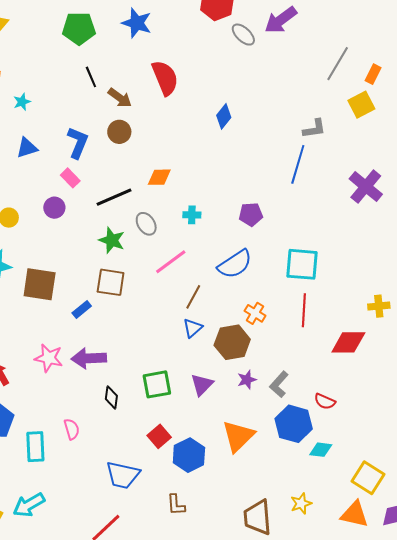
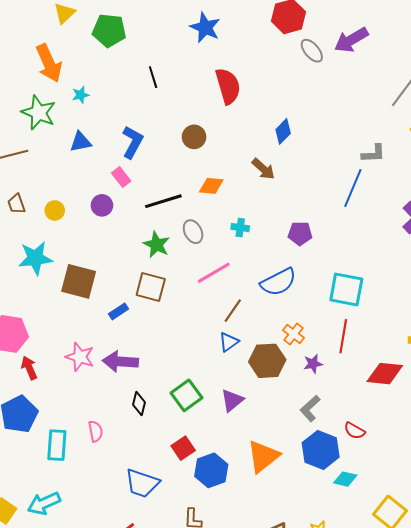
green pentagon: (79, 28) -> (109, 30), moved
brown arrow: (120, 98) -> (263, 169), moved
brown circle: (119, 132) -> (194, 137), moved
purple star: (247, 380) -> (313, 364), moved
green square: (157, 384) -> (187, 395), turned -32

